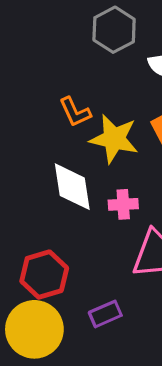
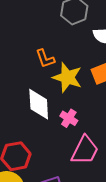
pink cross: (123, 204) -> (69, 118), turned 30

